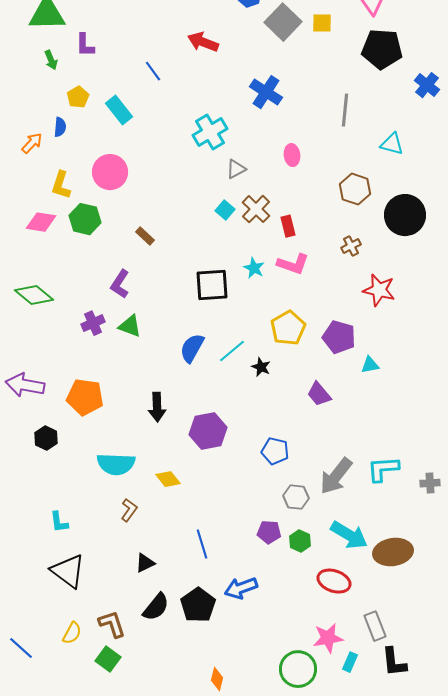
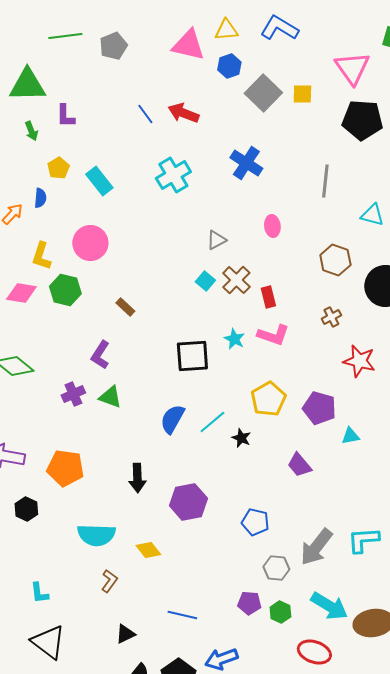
blue line: (153, 71) -> (145, 114), moved
cyan cross: (210, 132) -> (173, 175), moved
blue line: (202, 544) -> (182, 615), turned -60

